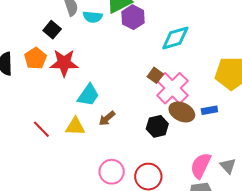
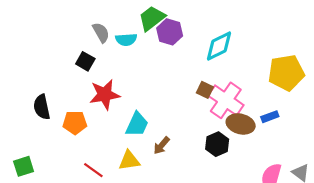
orange pentagon: (35, 58) -> (75, 123), moved, turned -30

